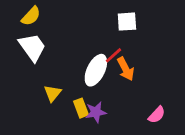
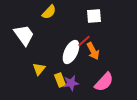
yellow semicircle: (31, 16) -> (49, 12), moved
pink semicircle: (157, 115) -> (104, 82), moved, size x1.5

